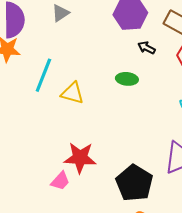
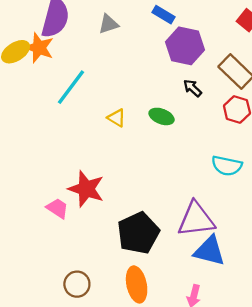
yellow triangle: (72, 93) -> (117, 118), moved, size x0.7
pink trapezoid: (60, 181) -> (57, 208), turned -115

